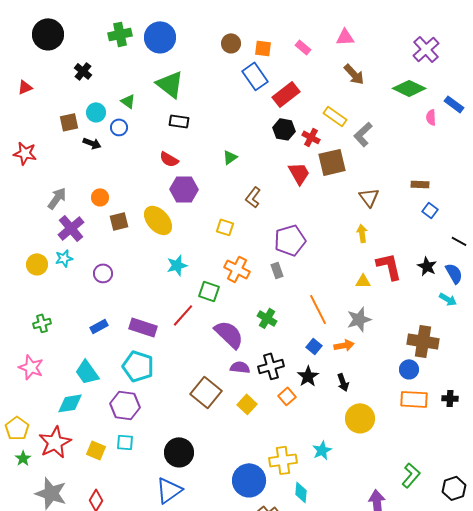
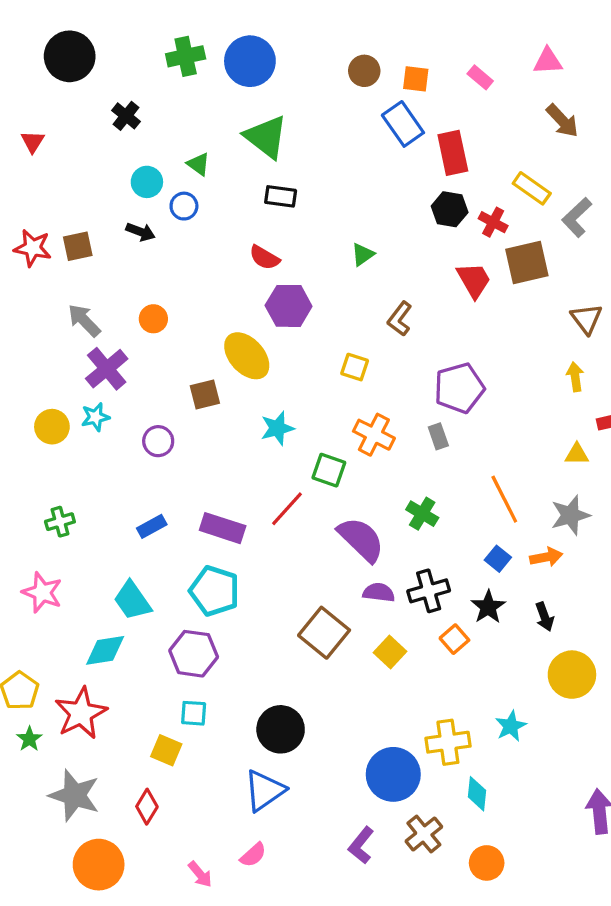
red triangle: (25, 87) -> (33, 142), turned -35
red rectangle: (286, 94) -> (453, 153), turned -64
brown square: (69, 122) -> (78, 246), moved
gray arrow: (57, 198) -> (84, 320), turned -80
brown square: (119, 221) -> (205, 394), moved
yellow square: (96, 450) -> (166, 750), moved

